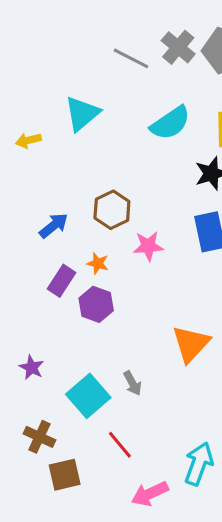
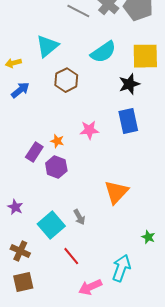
brown hexagon: (112, 210) -> (66, 80), moved
blue arrow: (54, 226) -> (20, 90), moved
brown square: (65, 475) -> (23, 282), moved

